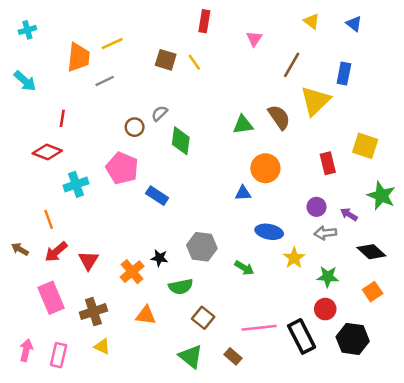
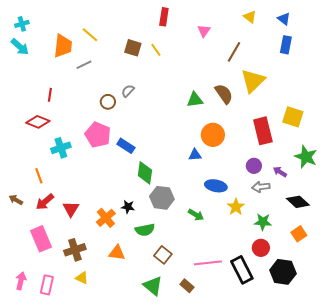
yellow line: (112, 44) -> (90, 35), turned 66
blue rectangle: (344, 74) -> (286, 45), moved
cyan arrow: (25, 81) -> (20, 47), moved
green diamond: (181, 141) -> (145, 173), moved
red rectangle: (328, 163) -> (263, 131), size x1.5
blue rectangle: (157, 196) -> (126, 146), moved

